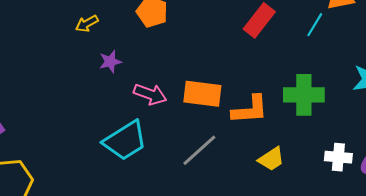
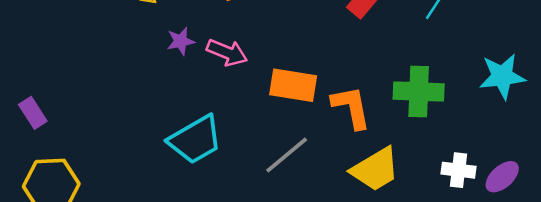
pink arrow: (150, 94) -> (227, 53), moved
orange L-shape: (250, 110) -> (351, 107), turned -99
yellow trapezoid: (271, 159) -> (375, 169), size x1.5

